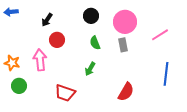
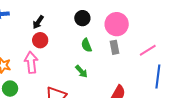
pink line: (160, 35) -> (148, 50), moved
red circle: (57, 40) -> (40, 40), moved
green arrow: (90, 69) -> (81, 71), turned -72

